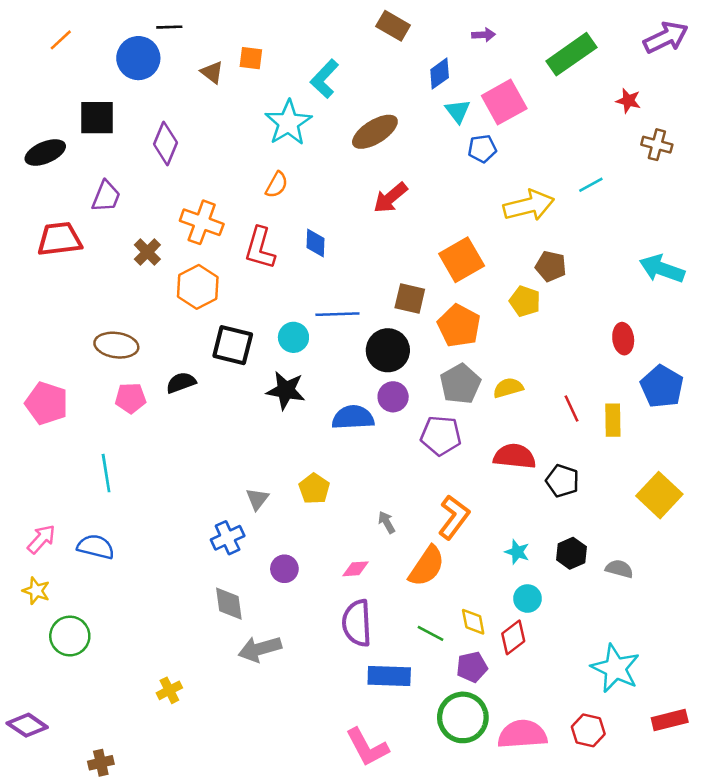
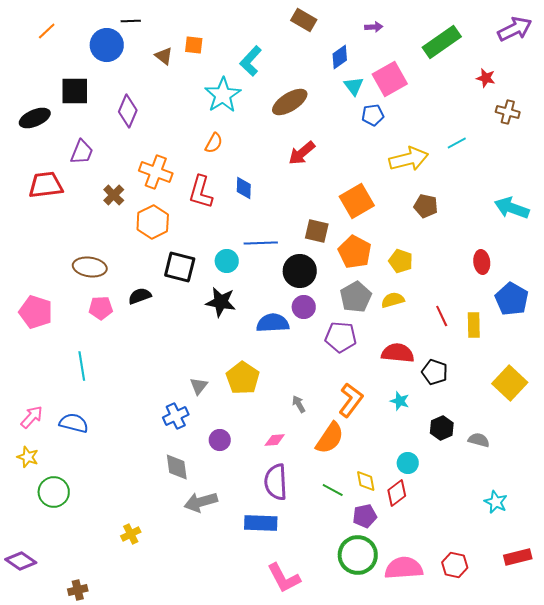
yellow pentagon: (525, 301) -> (401, 261), moved
yellow pentagon: (314, 489) -> (243, 378), size x1.4
cyan star: (517, 552) -> (400, 401), moved
cyan star: (615, 668) -> (496, 502), moved, size x0.6
blue rectangle: (389, 676) -> (261, 523), moved

